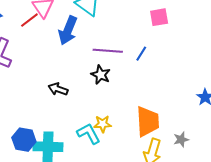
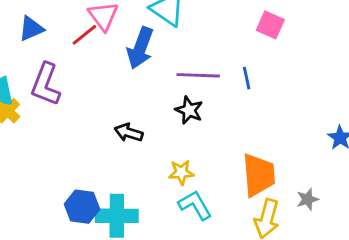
pink square: (159, 17) -> (270, 25), turned 36
blue line: (141, 54) -> (247, 78), turned -42
yellow star: (103, 124) -> (181, 172), moved
cyan L-shape: (89, 134) -> (195, 205), moved

